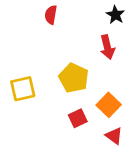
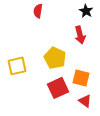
orange square: (109, 105) -> (81, 78), turned -30
red square: (78, 118) -> (58, 88), size x1.5

